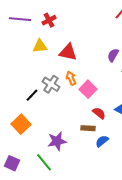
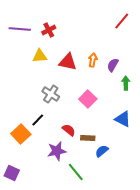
orange arrow: (71, 78) -> (93, 60), moved, turned 32
black line: (32, 95) -> (38, 120), moved
red semicircle: (99, 113) -> (69, 130), moved
green line: (44, 162) -> (76, 172), moved

